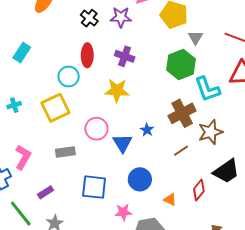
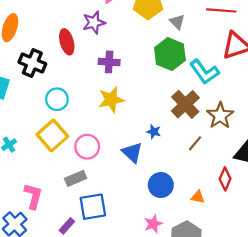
black cross: (89, 18) -> (32, 63), moved, size x1.4
red ellipse: (87, 55) -> (67, 42), moved
pink circle: (96, 129) -> (87, 147), moved
blue square: (94, 187) -> (93, 207), moved

